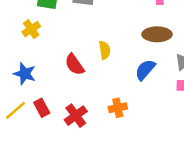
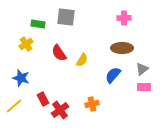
yellow semicircle: (105, 50) -> (82, 60), turned 40
red semicircle: (74, 64) -> (59, 53), moved
red rectangle: (42, 108) -> (43, 99), moved

